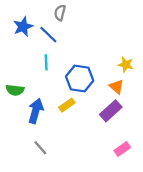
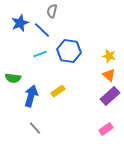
cyan line: (46, 62) -> (40, 54), turned 72
blue hexagon: (80, 78) -> (69, 51), moved
orange triangle: (117, 87) -> (109, 75), moved
purple rectangle: (111, 111) -> (110, 96), moved

